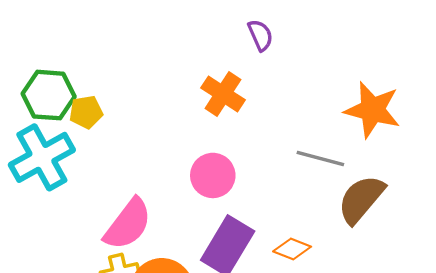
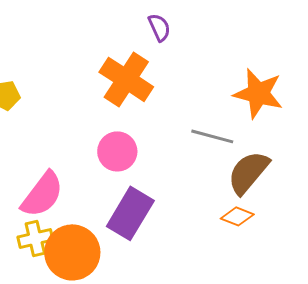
orange cross: (223, 94) -> (126, 79), size x1.4
orange diamond: (292, 249) -> (237, 216), moved

